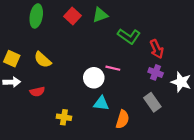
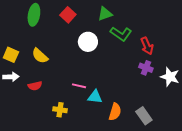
green triangle: (100, 15) -> (105, 14), moved
pink line: (113, 68) -> (79, 86), moved
white circle: (94, 78) -> (88, 42), moved
gray rectangle: (152, 102) -> (144, 116), moved

